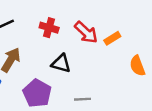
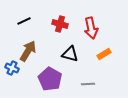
red arrow: (86, 32) -> (91, 28), turned 35
orange rectangle: (112, 38) -> (104, 54), moved

